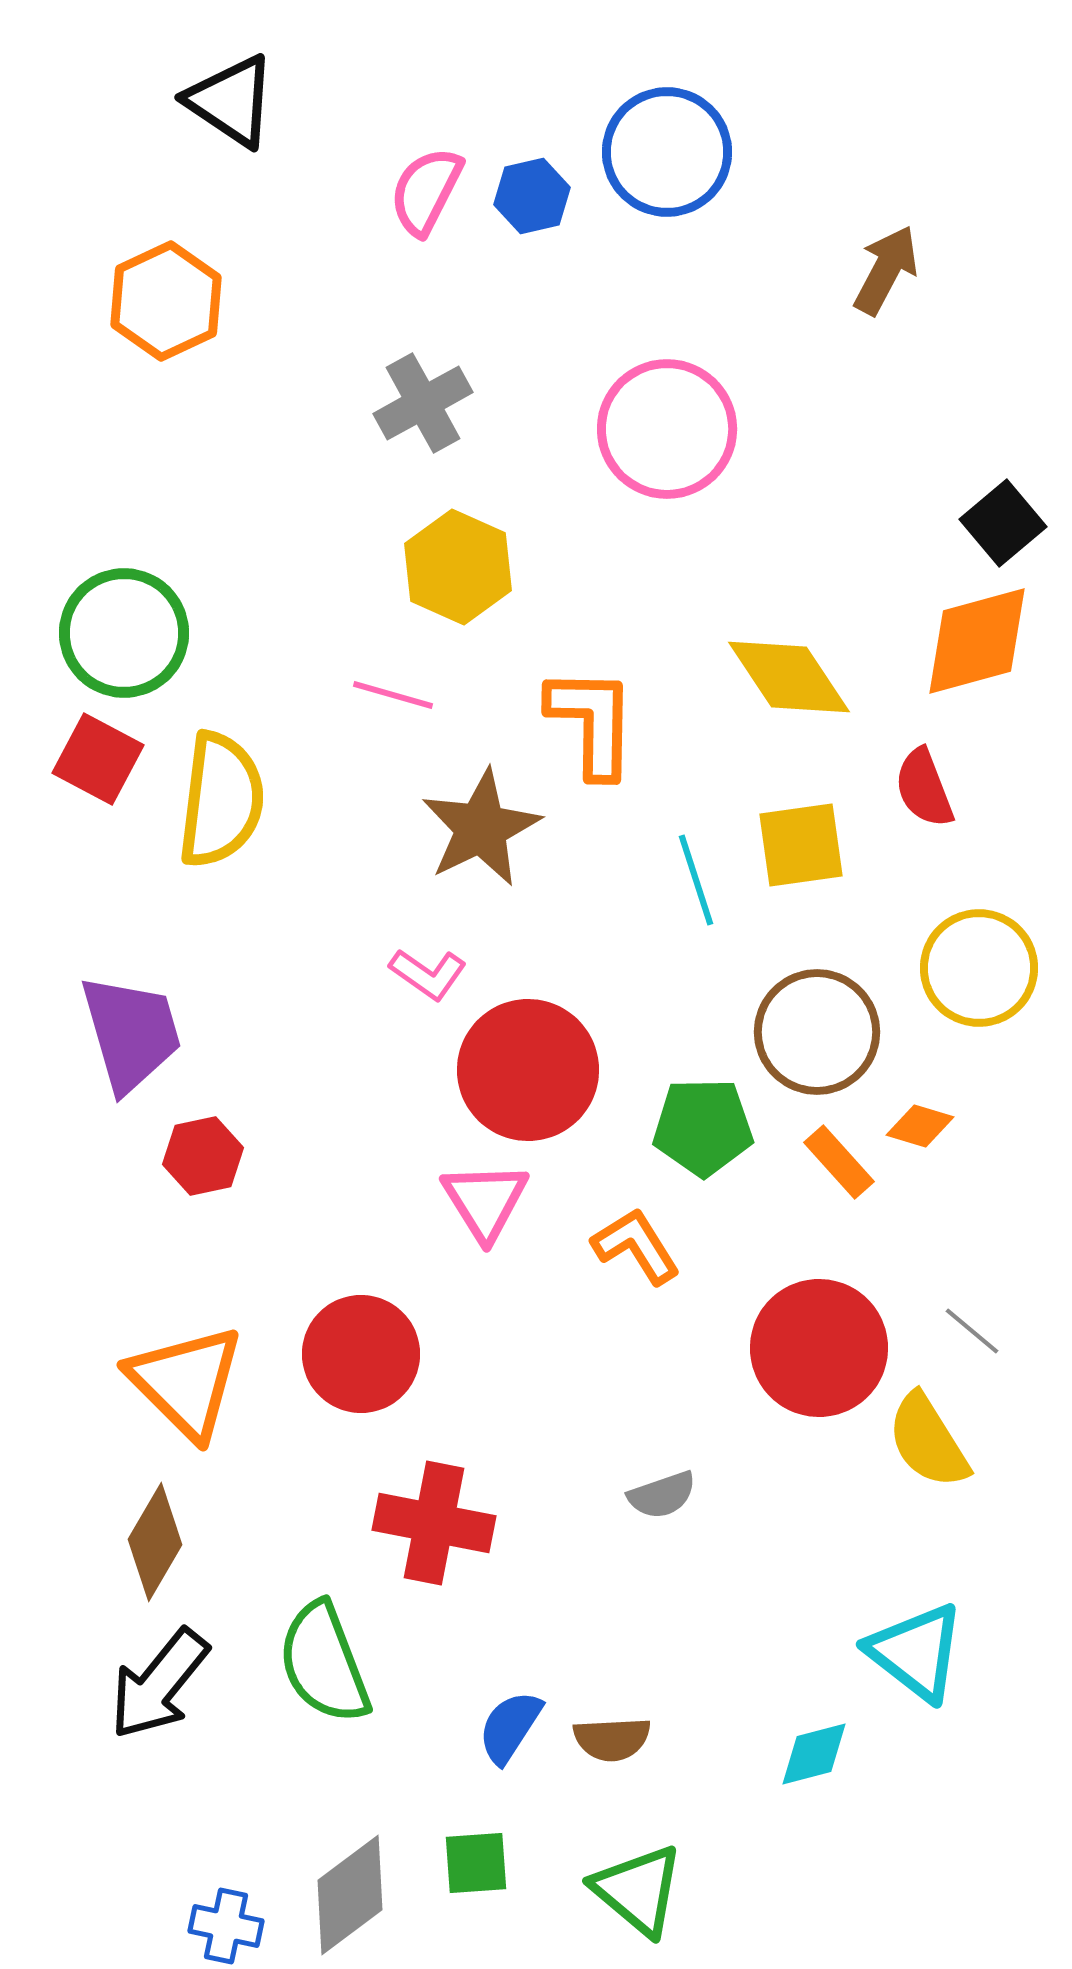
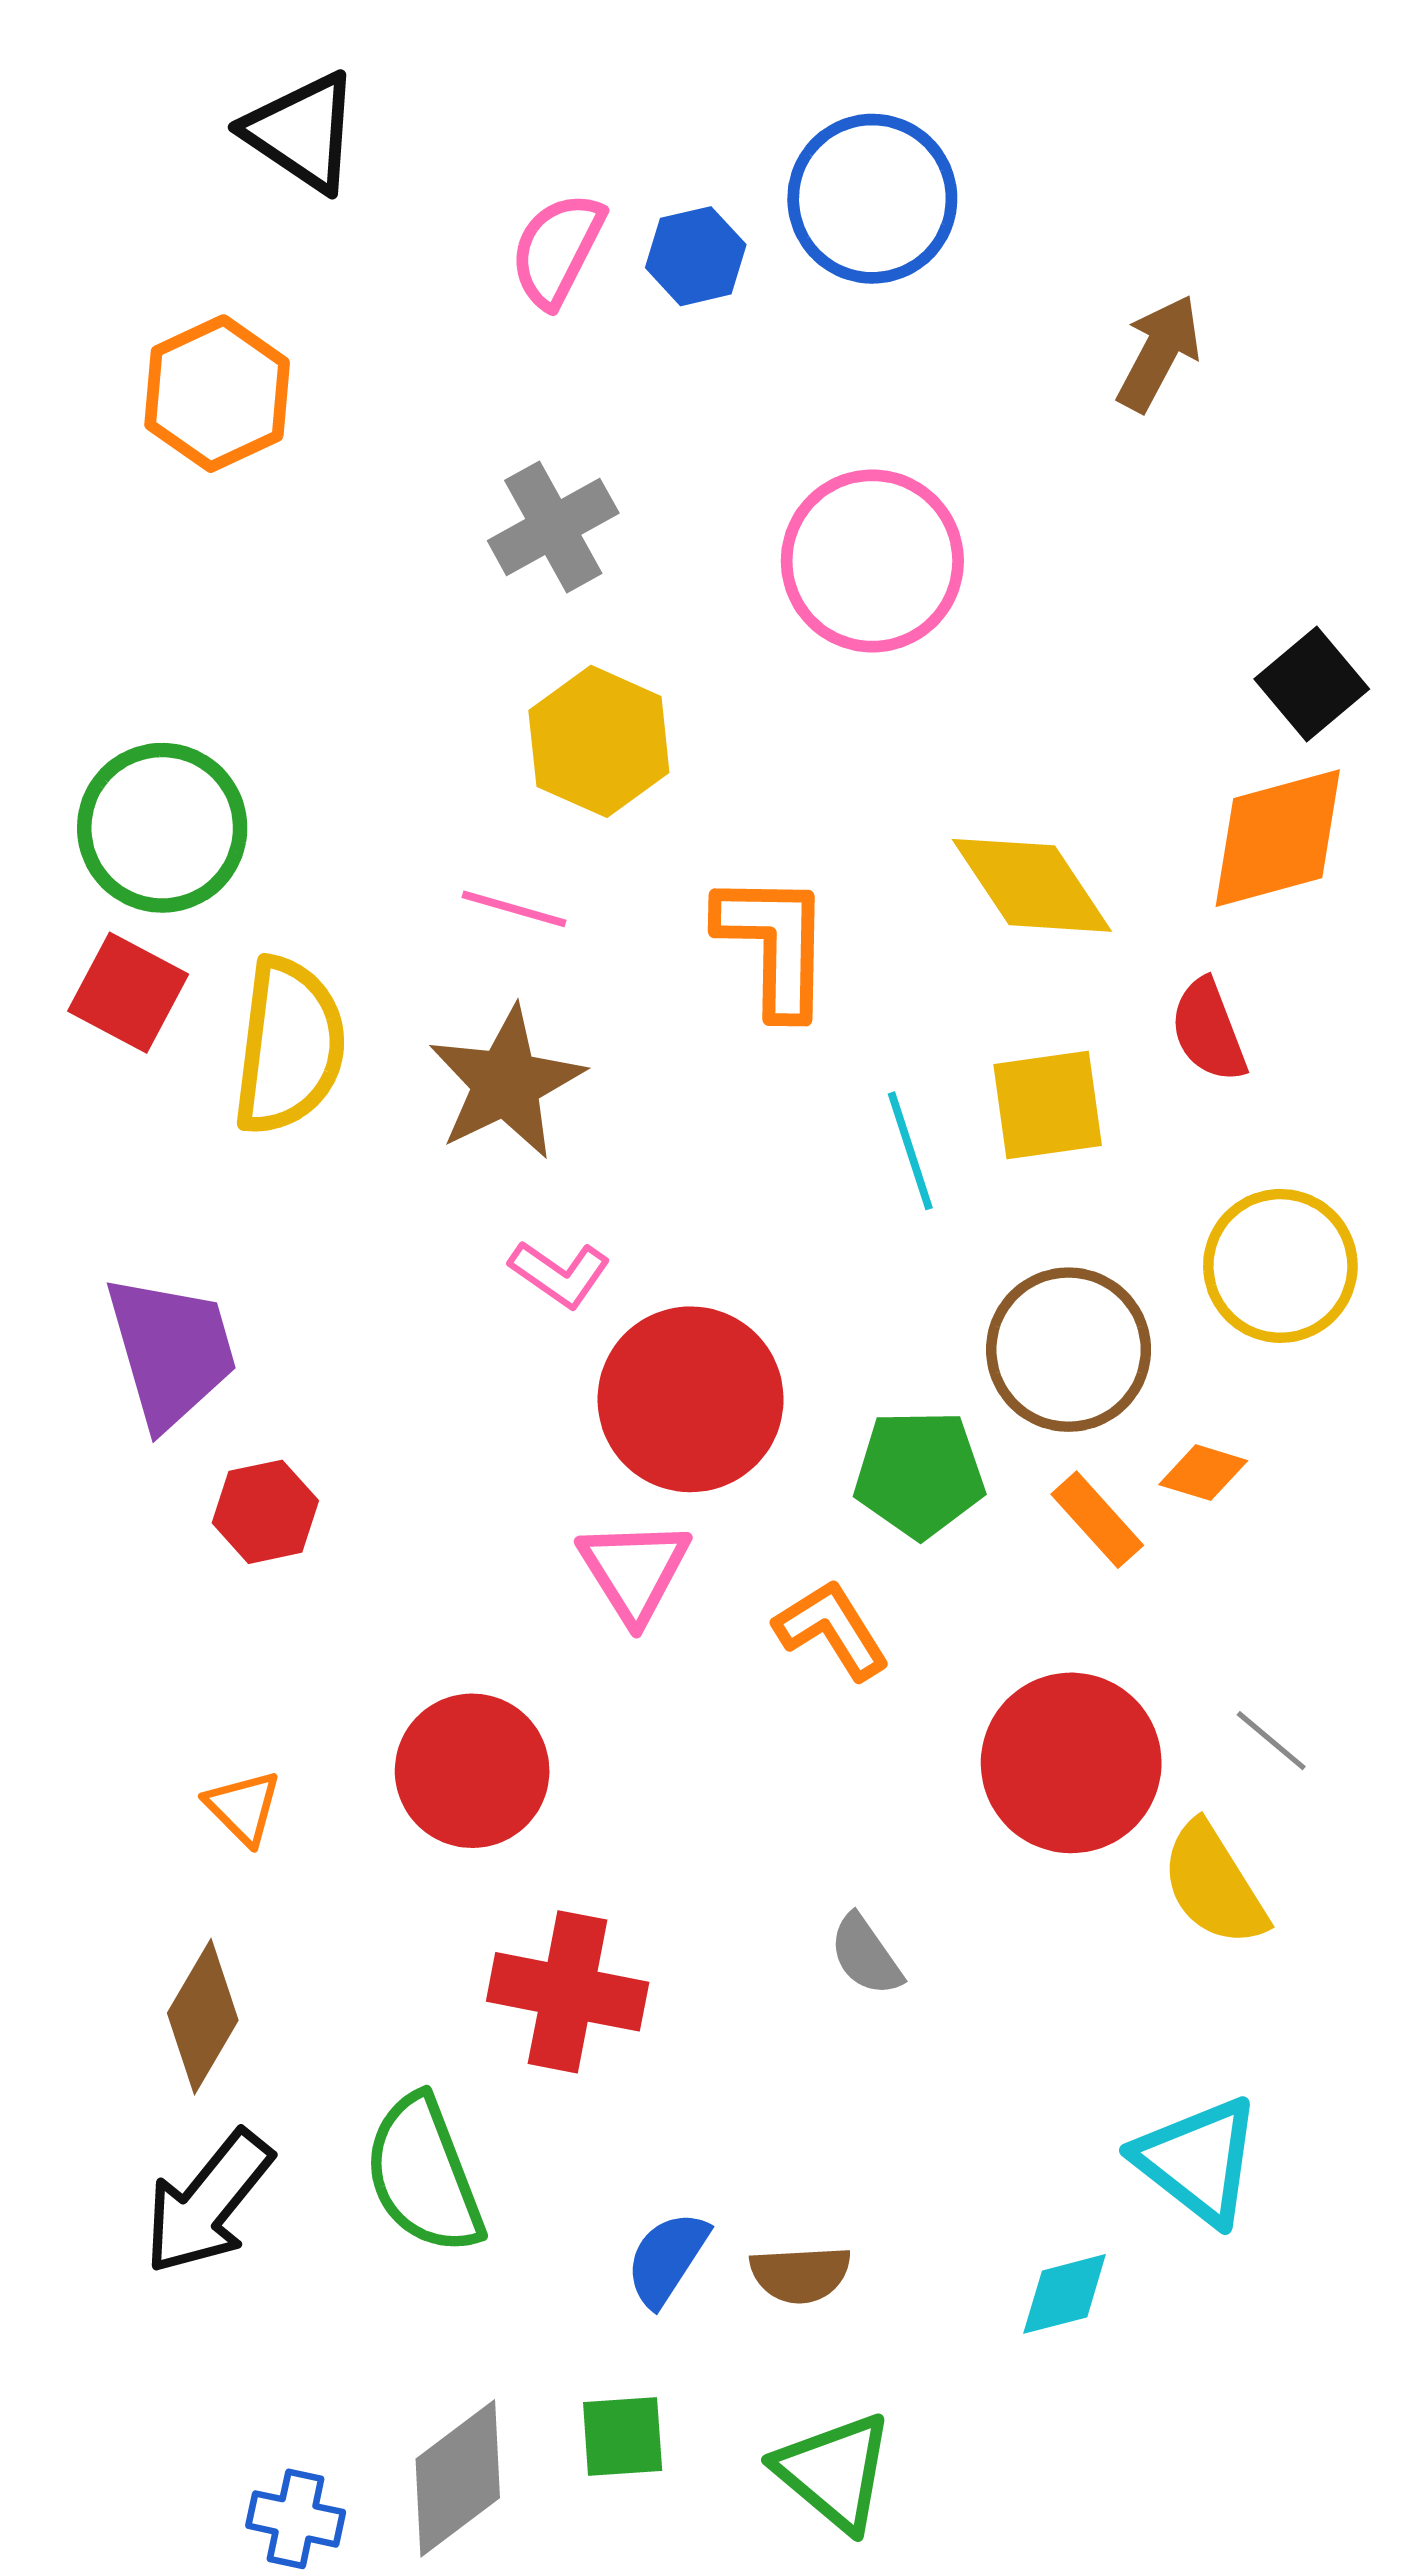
brown star: (481, 828) -> (506, 1083), moved
orange triangle: (186, 1382) -> (243, 1807), size x0.5
gray semicircle: (662, 1495) -> (866, 1955), turned 74

